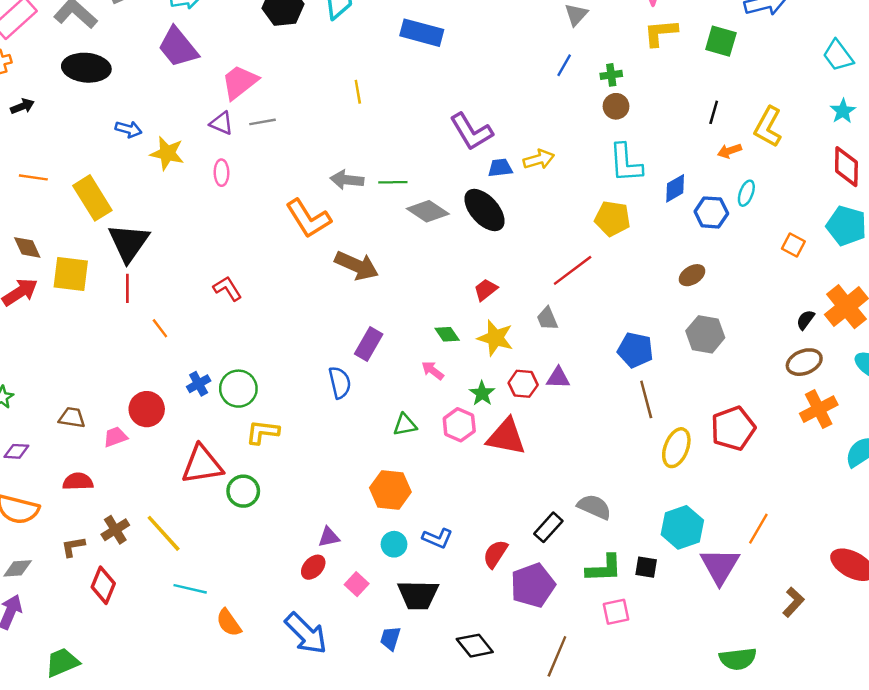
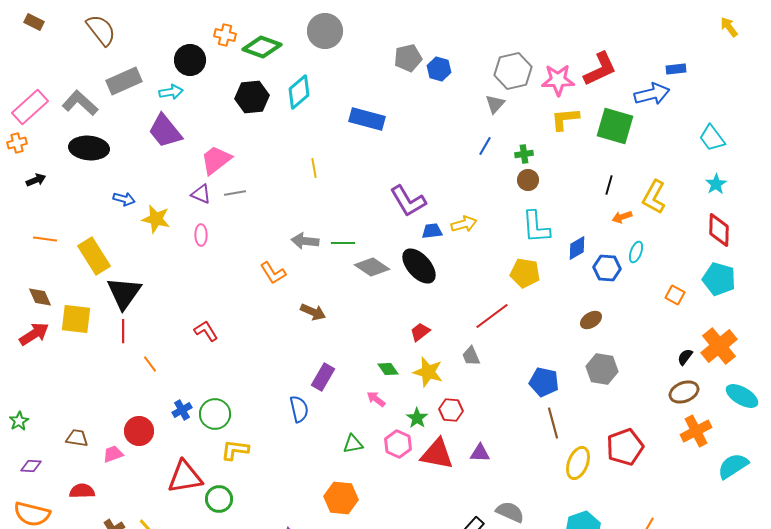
green square: (721, 41) -> (615, 126), size x1.4
orange L-shape: (308, 218) -> (273, 273), size x0.7
brown arrow: (357, 266) -> (313, 312), size x0.7
purple triangle: (558, 378) -> (480, 453), moved

